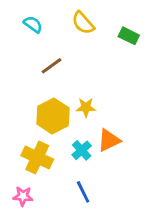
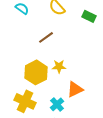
brown line: (52, 66) -> (46, 37), moved
cyan cross: (82, 150) -> (57, 104), moved

